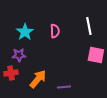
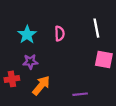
purple star: (19, 55) -> (30, 62), moved
purple line: (64, 87) -> (80, 94), moved

